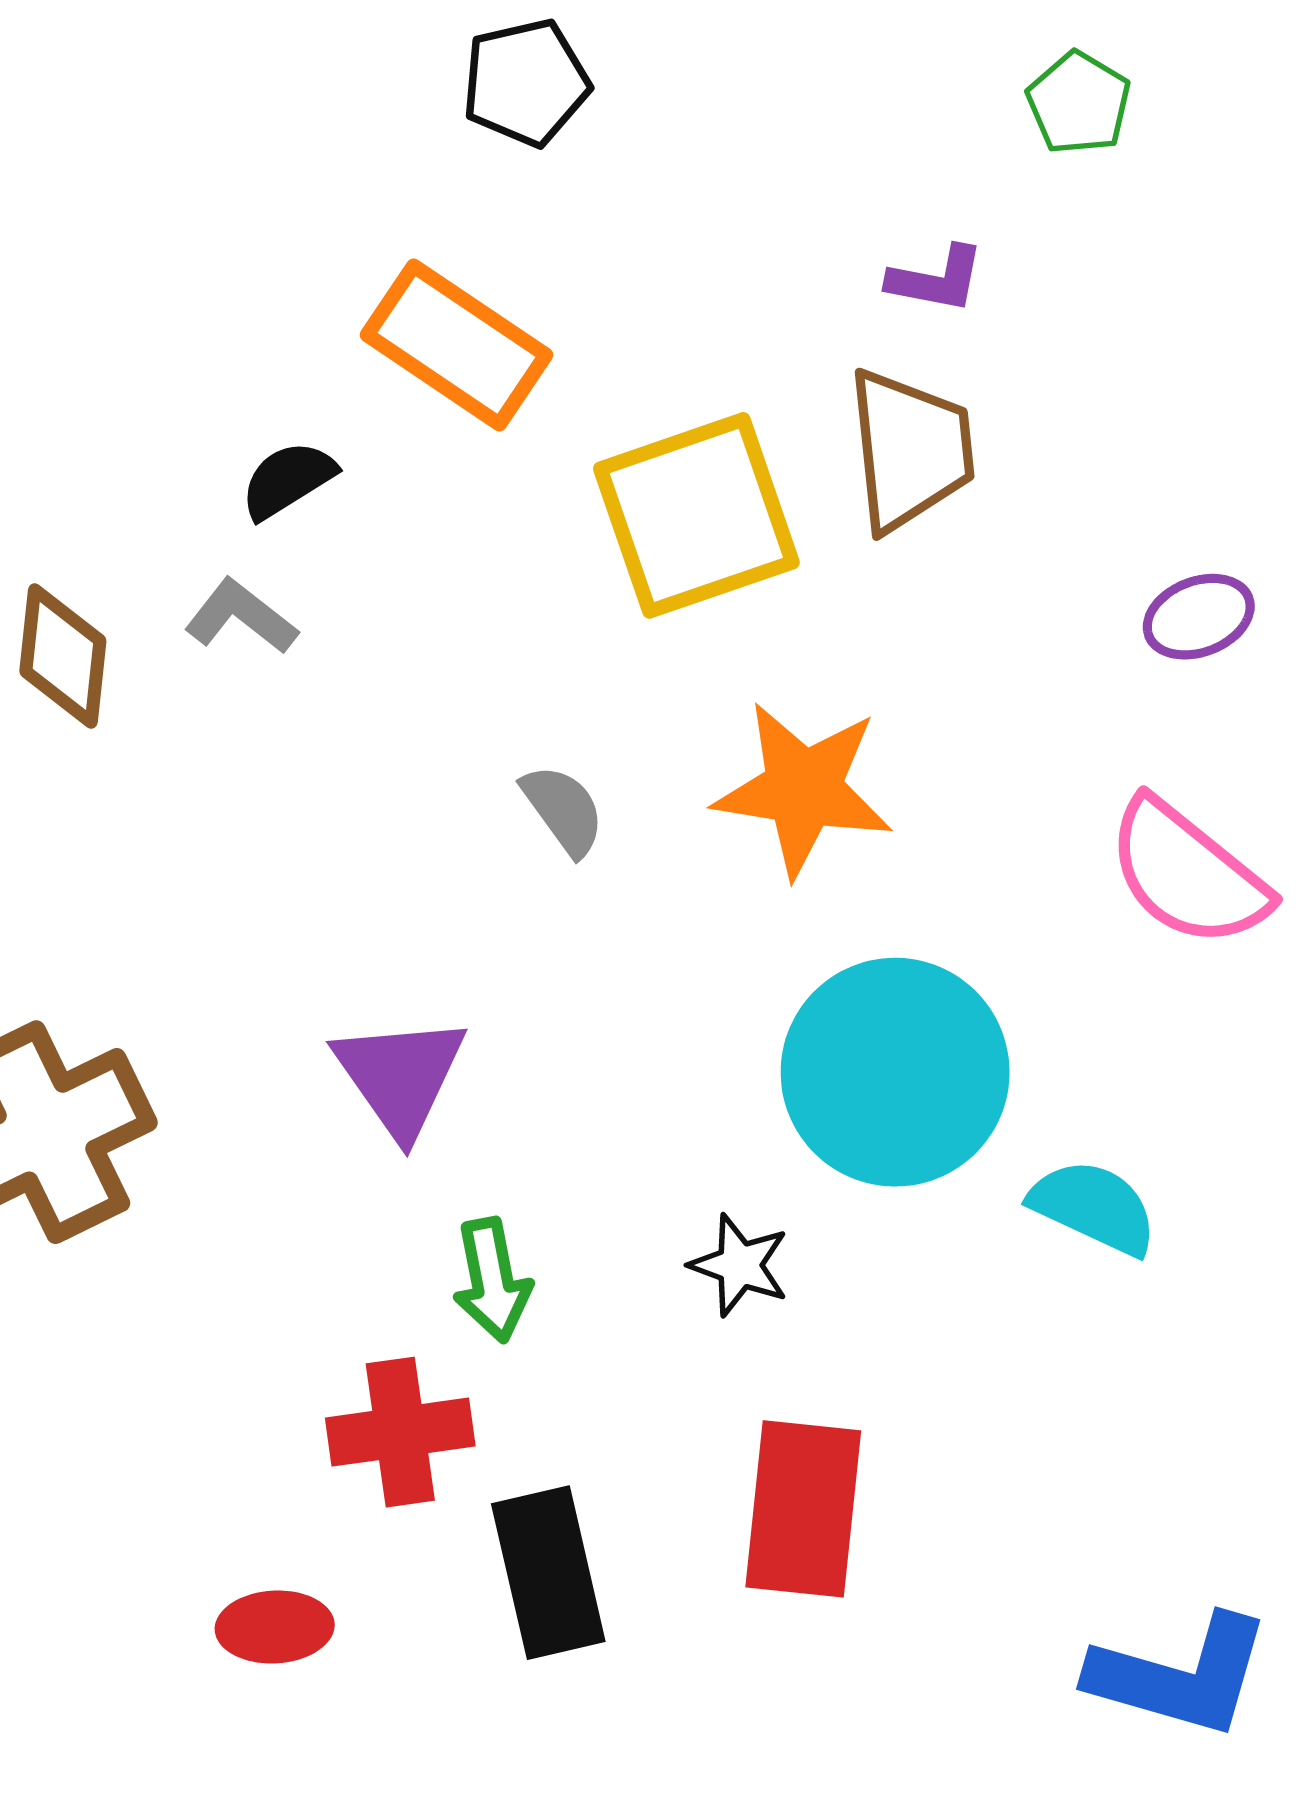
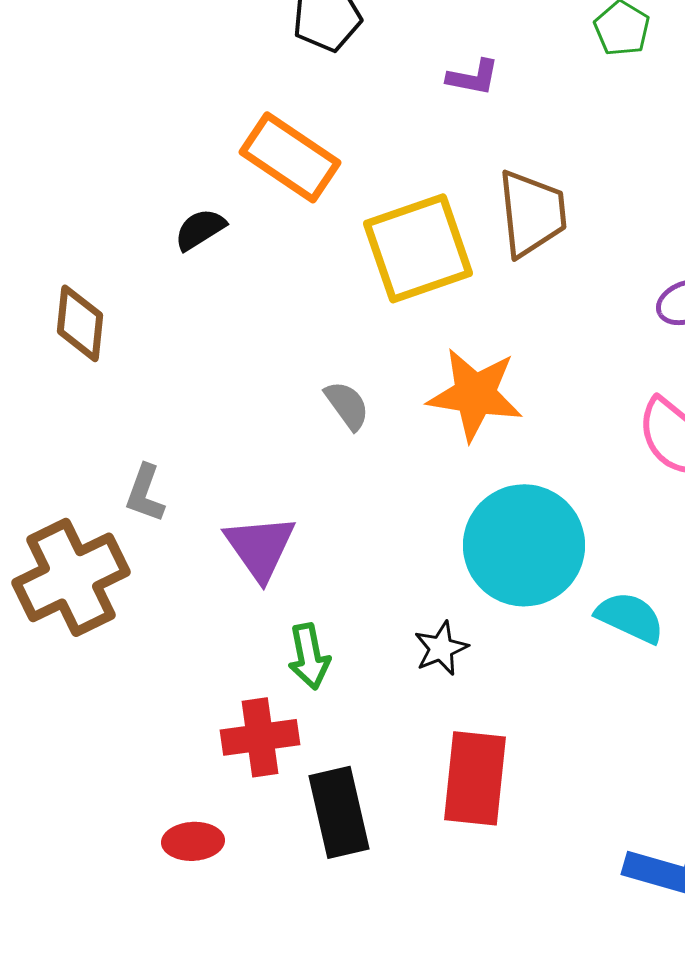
purple L-shape: (936, 279) -> (473, 77), moved
gray L-shape: (241, 617) -> (145, 493), moved, turned -108
black star: (740, 1265) -> (441, 648), turned 30

